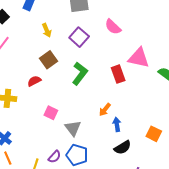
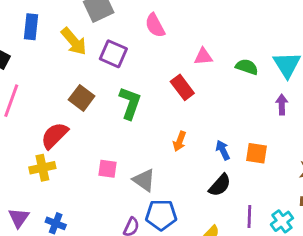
pink semicircle: (113, 27) -> (155, 25), turned 36
yellow arrow: (47, 30) -> (74, 41), moved, size x1.5
pink triangle: (139, 58) -> (203, 57), size x0.6
red semicircle: (34, 81) -> (54, 136), moved, size x1.5
blue arrow: (117, 124) -> (223, 150), moved

